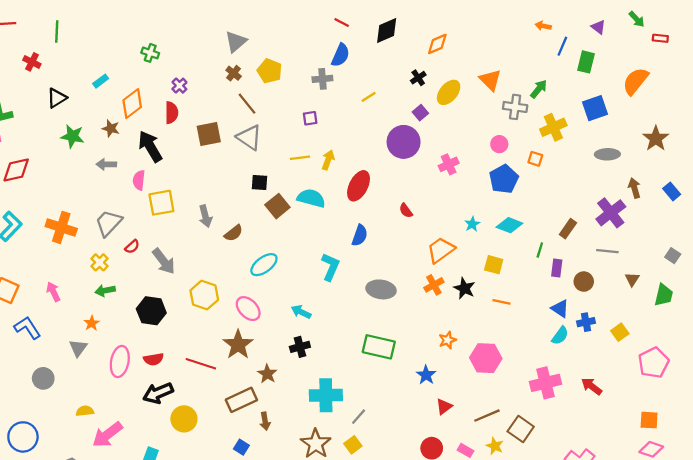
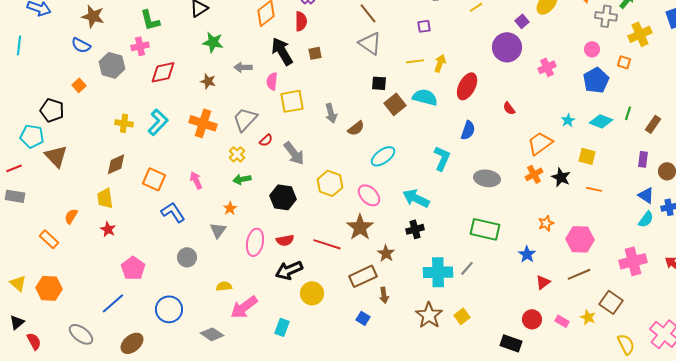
brown star: (111, 128) -> (208, 81), moved
brown square: (209, 134) -> (315, 53), moved, size x0.6
green line: (540, 250) -> (628, 113), moved
cyan arrow: (301, 312) -> (416, 198), size x1.5
brown line: (487, 416) -> (579, 274), moved
gray line: (359, 417) -> (467, 268), moved

